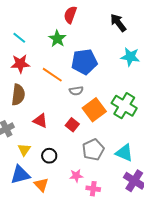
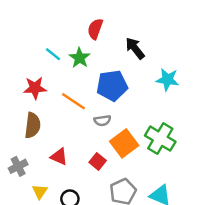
black arrow: (118, 23) -> (135, 48), moved
cyan line: (19, 38) -> (53, 54), moved

